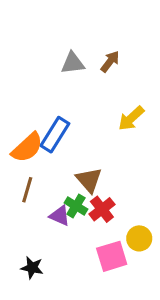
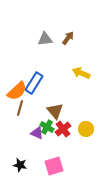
yellow arrow: (131, 118) -> (81, 73), turned 66
brown line: (27, 190) -> (20, 108), moved
yellow circle: (139, 238) -> (86, 129), moved
pink square: (112, 256) -> (54, 166), moved

